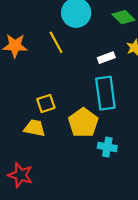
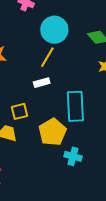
yellow line: (56, 42) -> (47, 57), moved, turned 55
white rectangle: (106, 58) -> (42, 83), moved

